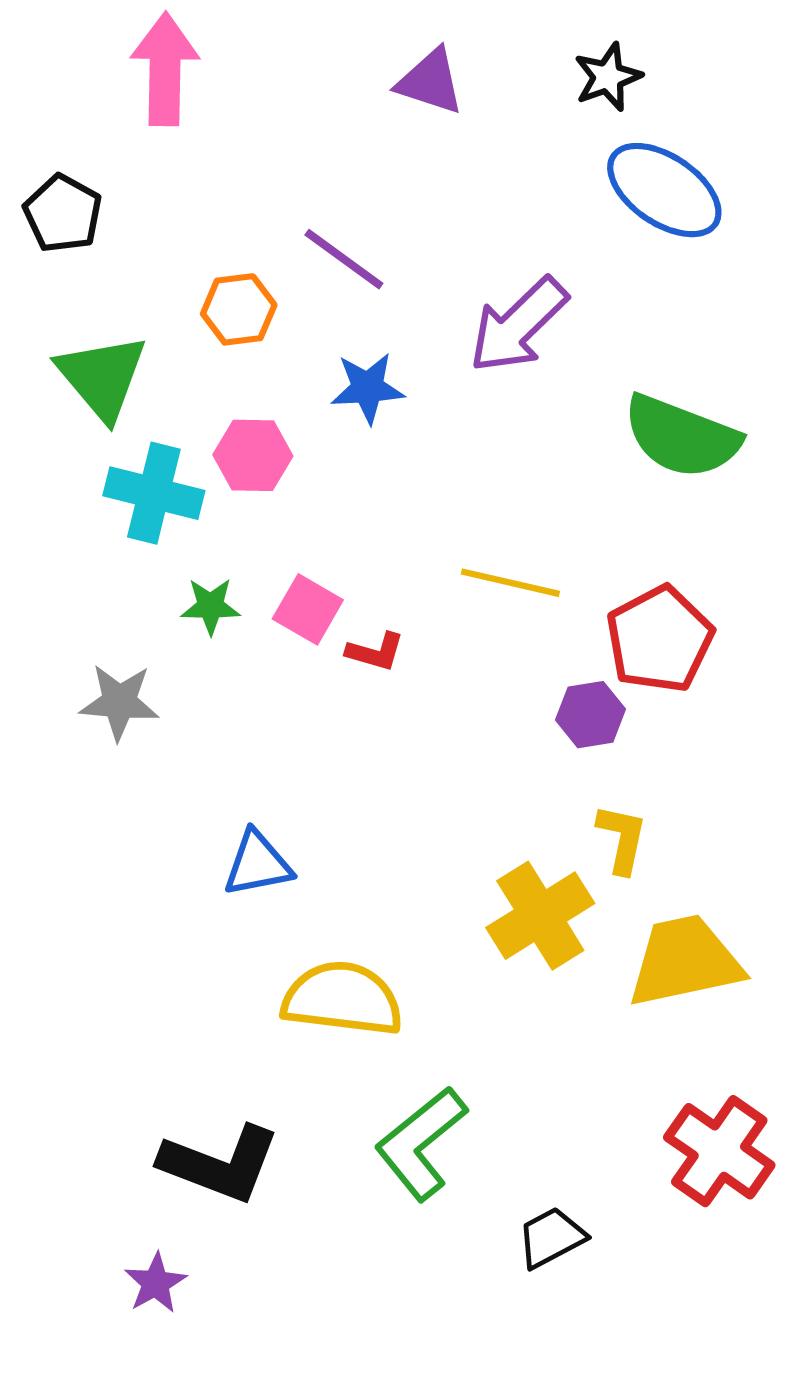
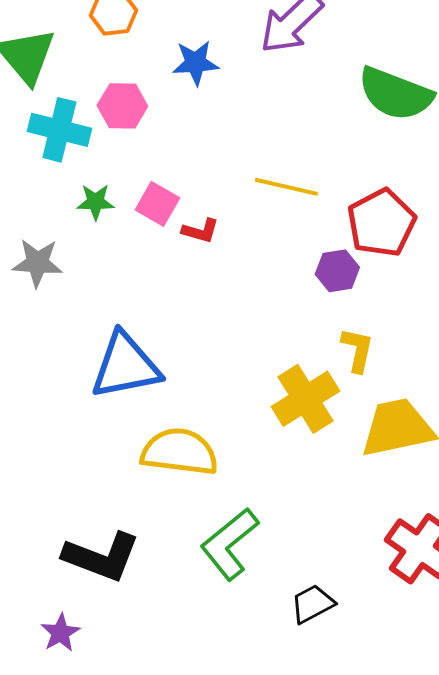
blue triangle: (258, 864) -> (125, 366), size x1.6

